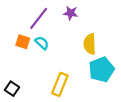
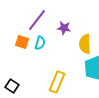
purple star: (71, 13) -> (64, 28), moved
cyan semicircle: (42, 43) -> (40, 43), turned 64

